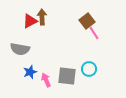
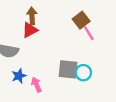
red triangle: (30, 21) -> (30, 30), moved
gray square: (67, 76) -> (68, 69), moved

